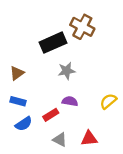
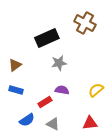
brown cross: (82, 27) -> (85, 23), moved
blue semicircle: (24, 124) -> (27, 120), moved
red triangle: (89, 138) -> (90, 123), moved

